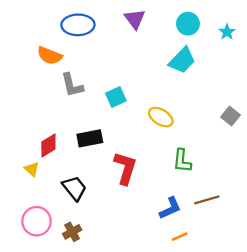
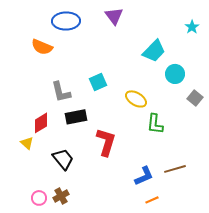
cyan circle: (188, 24) -> (175, 74), moved
gray L-shape: (72, 85) -> (61, 92), moved
green L-shape: (182, 161) -> (155, 124), moved
pink circle: (37, 221) -> (39, 198), moved, size x0.6

